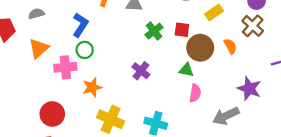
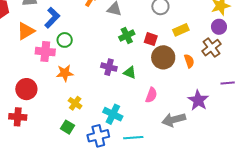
blue L-shape: (80, 25) -> (52, 18), moved
green triangle: (186, 70) -> (130, 73), moved
purple cross: (141, 71) -> (109, 67), turned -35
yellow cross: (111, 119) -> (75, 103), size x0.6

